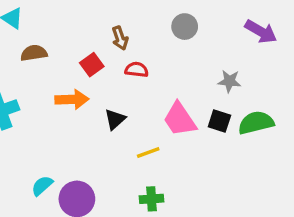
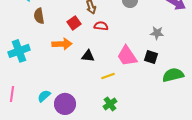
brown semicircle: (34, 53) -> (39, 16), turned -91
black triangle: (115, 119) -> (88, 56), turned 48
green semicircle: (256, 123) -> (173, 75), moved
green cross: (151, 199) -> (110, 104), turned -32

